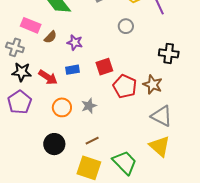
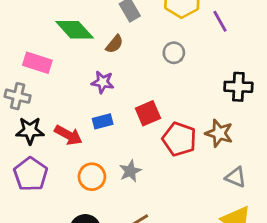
brown semicircle: (50, 37) -> (114, 44), moved
gray triangle: (162, 116) -> (236, 177), size x0.7

